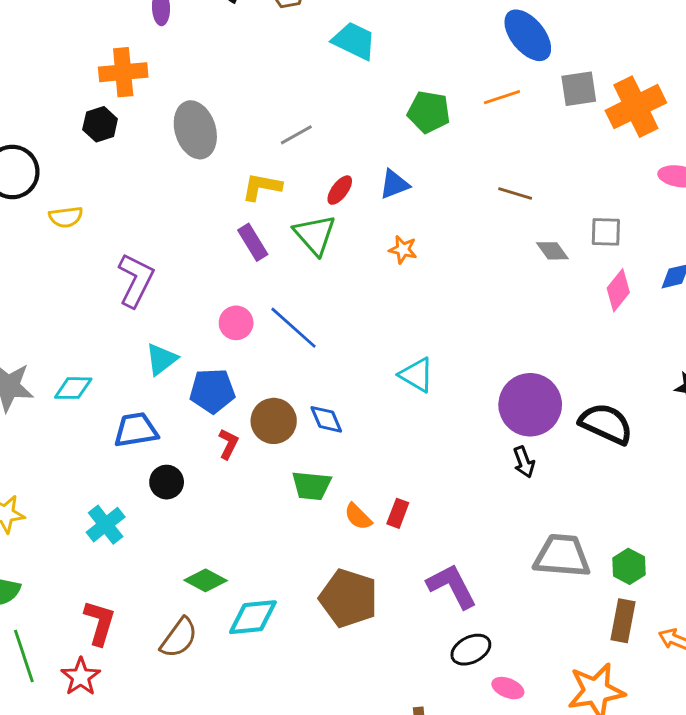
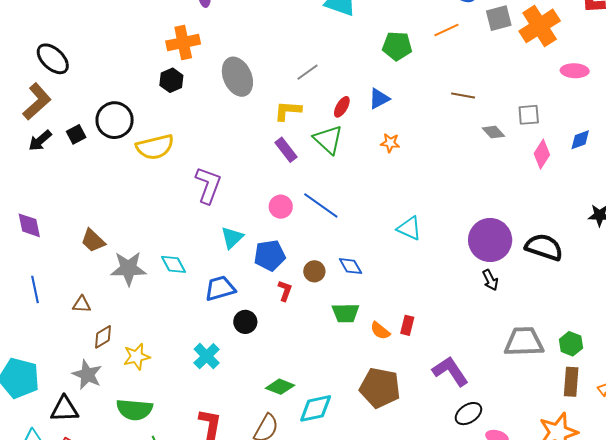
yellow semicircle: (66, 217) -> (155, 147), size x1.6
cyan diamond: (73, 388) -> (174, 264), turned 68
brown circle: (274, 421) -> (314, 271), size x0.7

